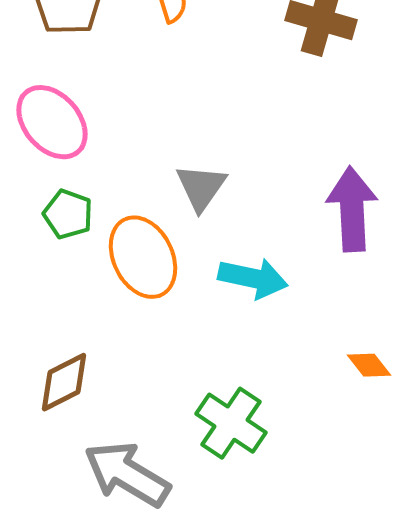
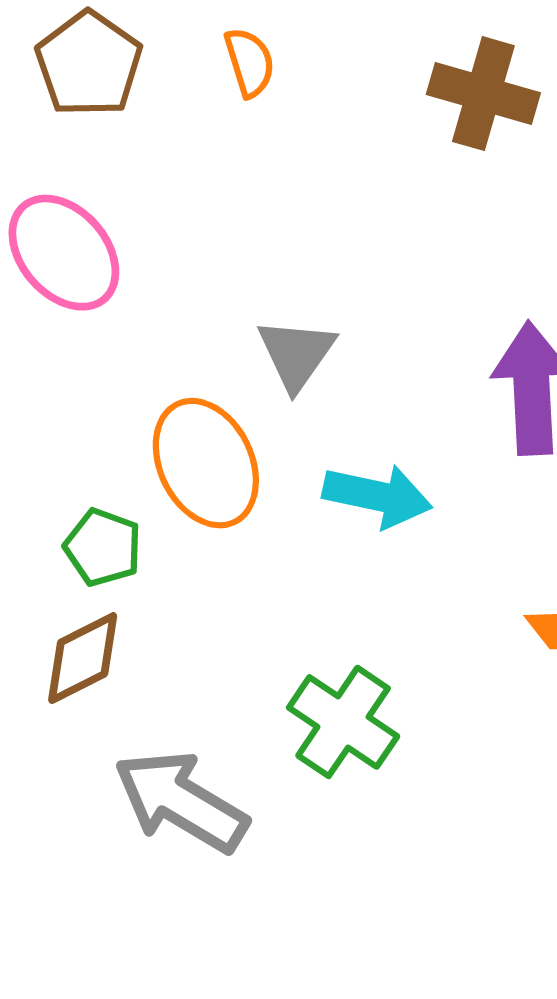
green pentagon: (68, 214) -> (103, 547), moved

